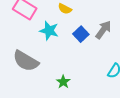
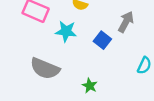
blue square: (81, 34) -> (102, 40), moved

